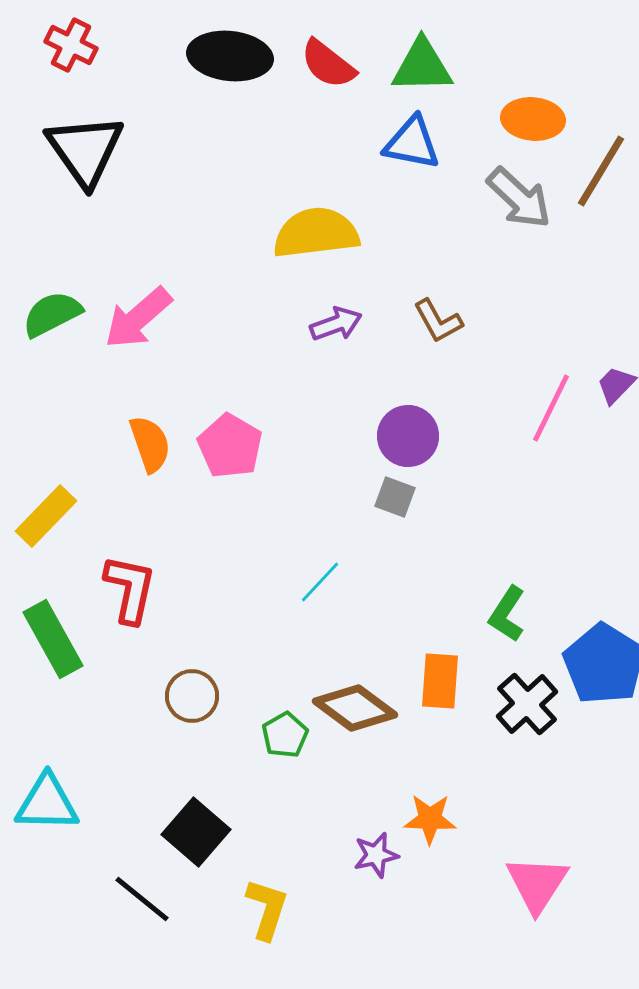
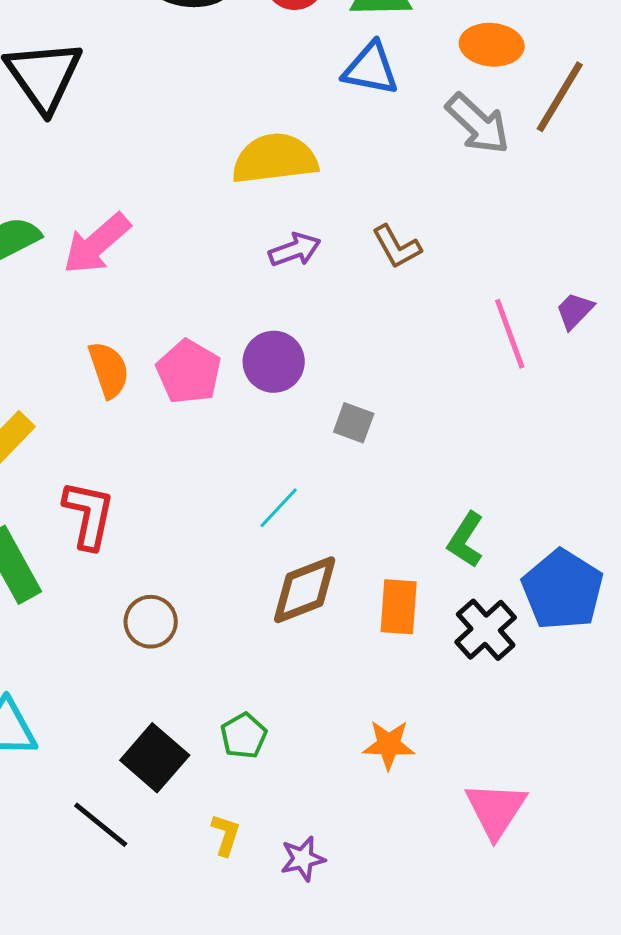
pink line: (551, 408) -> (510, 334), turned -46
purple circle: (408, 436) -> (274, 362), moved
brown diamond: (355, 708) -> (305, 590), moved, turned -58
green pentagon: (285, 735) -> (244, 736), moved
purple star: (376, 855) -> (303, 859), moved
yellow L-shape: (267, 909) -> (226, 835), size x0.7

